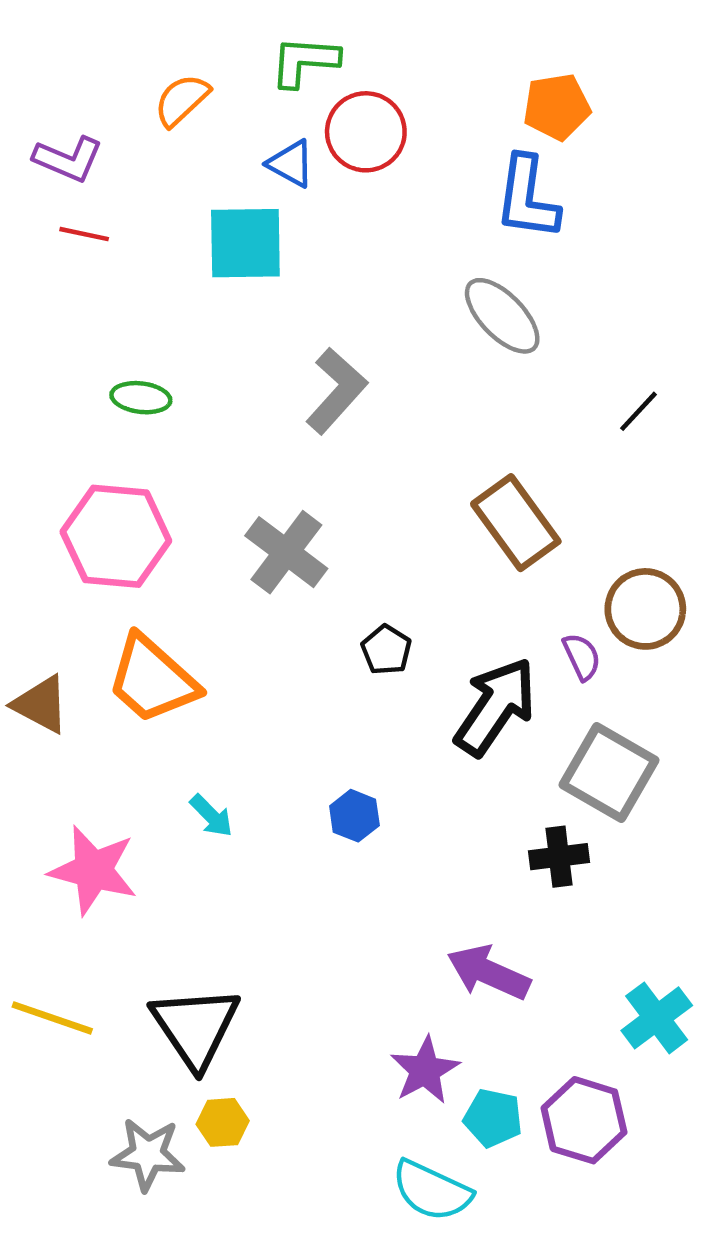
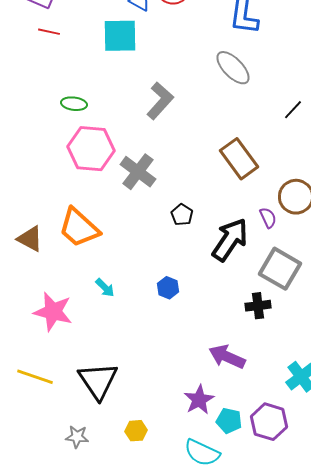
pink hexagon: (116, 536) -> (91, 149), moved
yellow hexagon: (223, 1122) -> (136, 431), moved
gray star: (148, 1154) -> (77, 437), size x0.7

